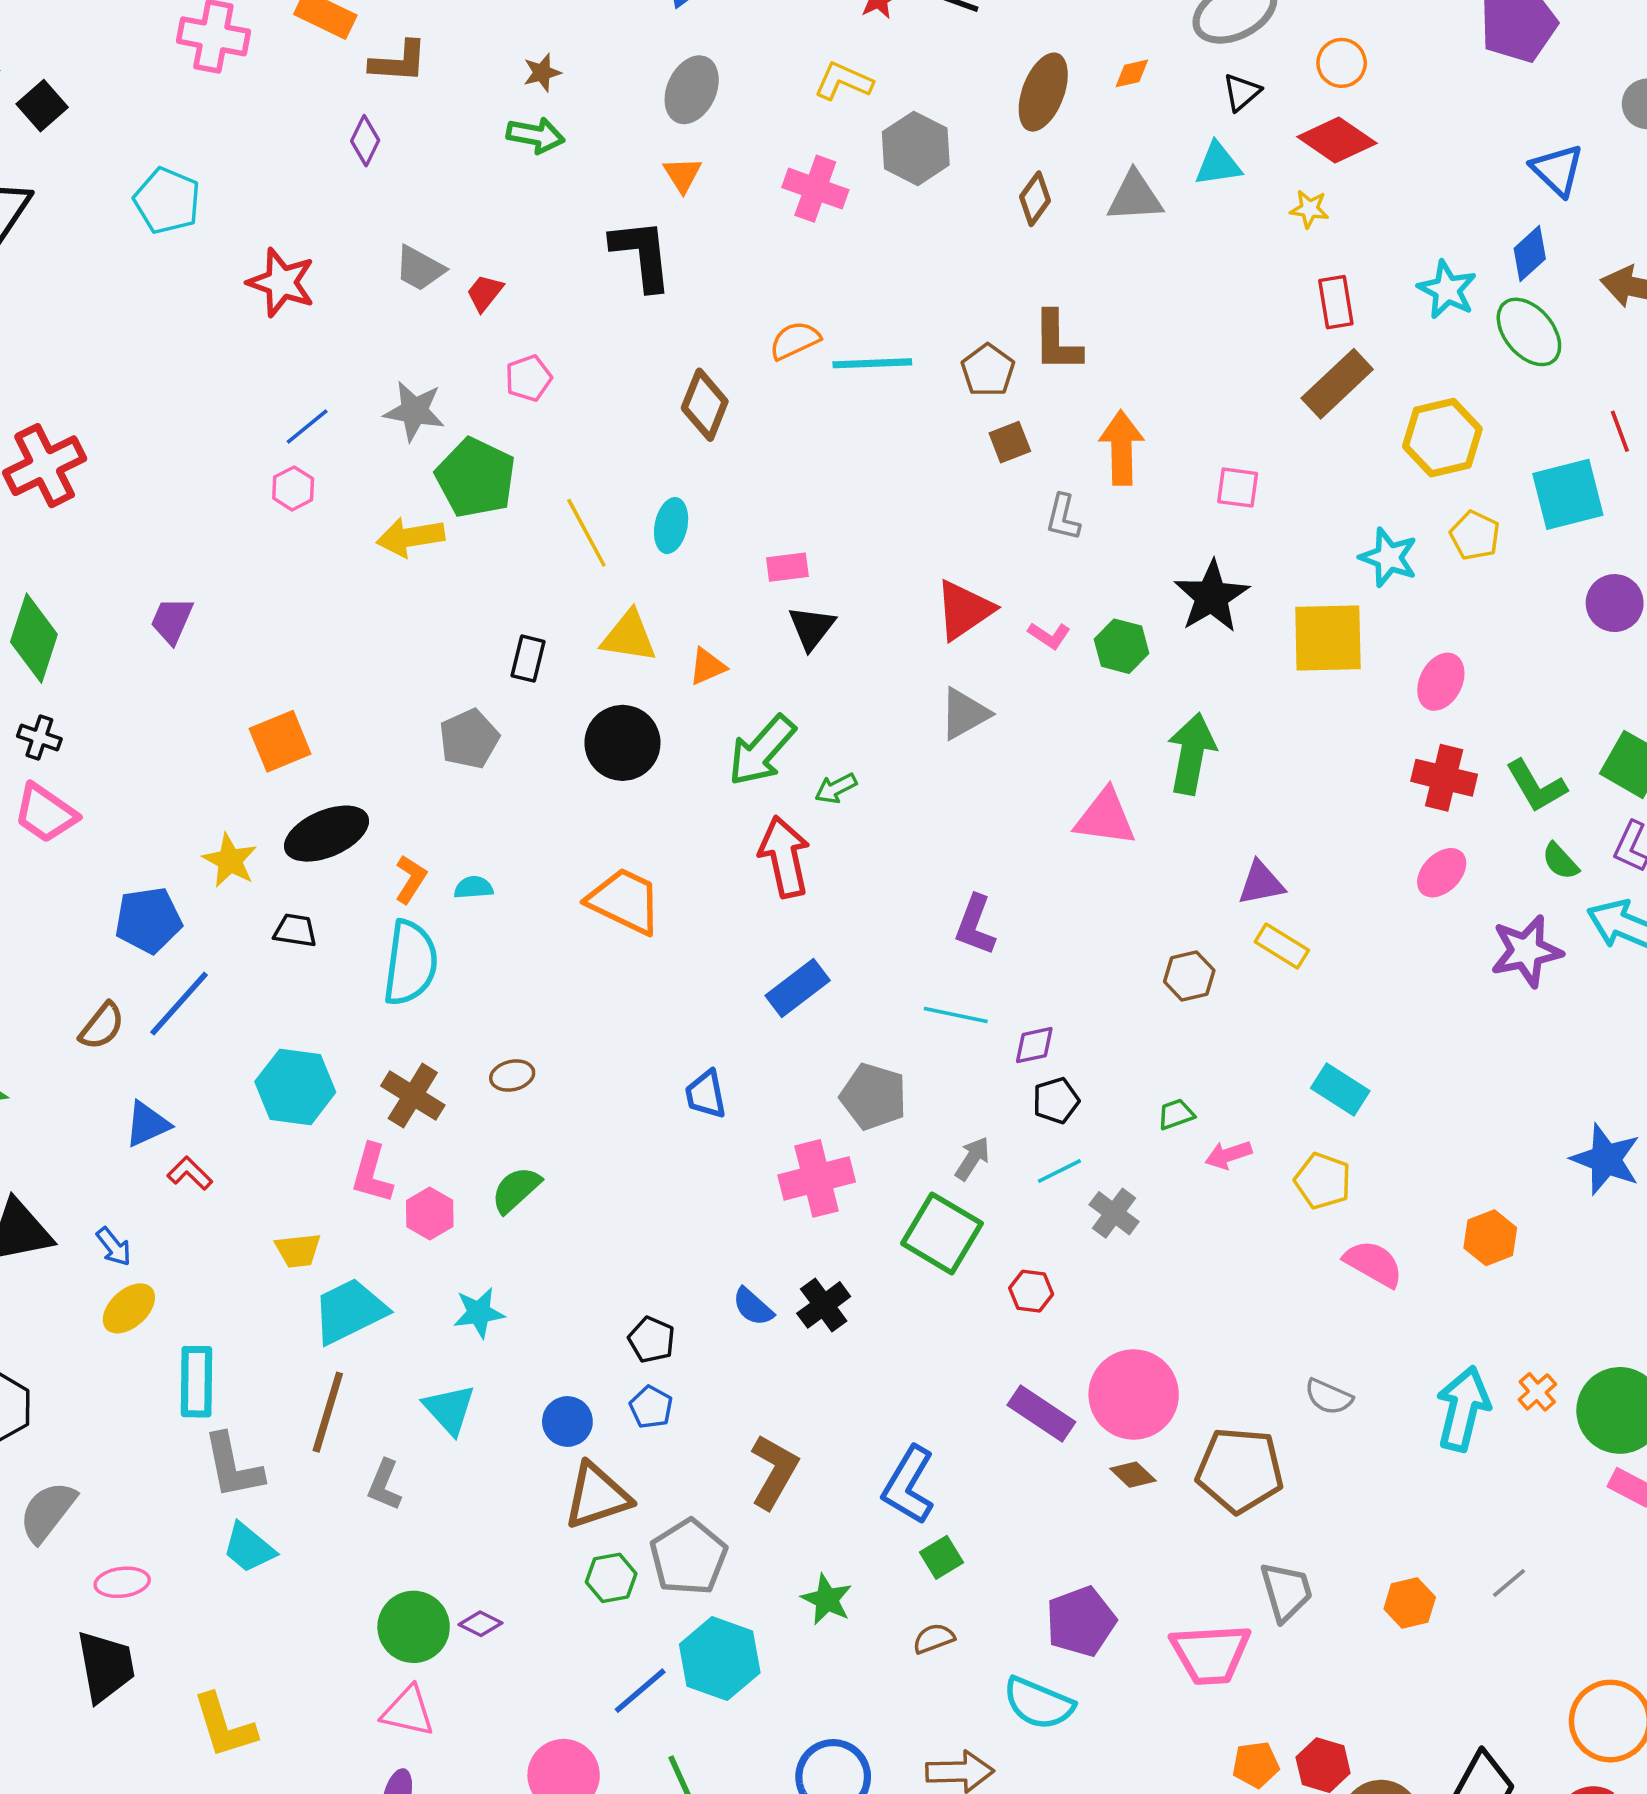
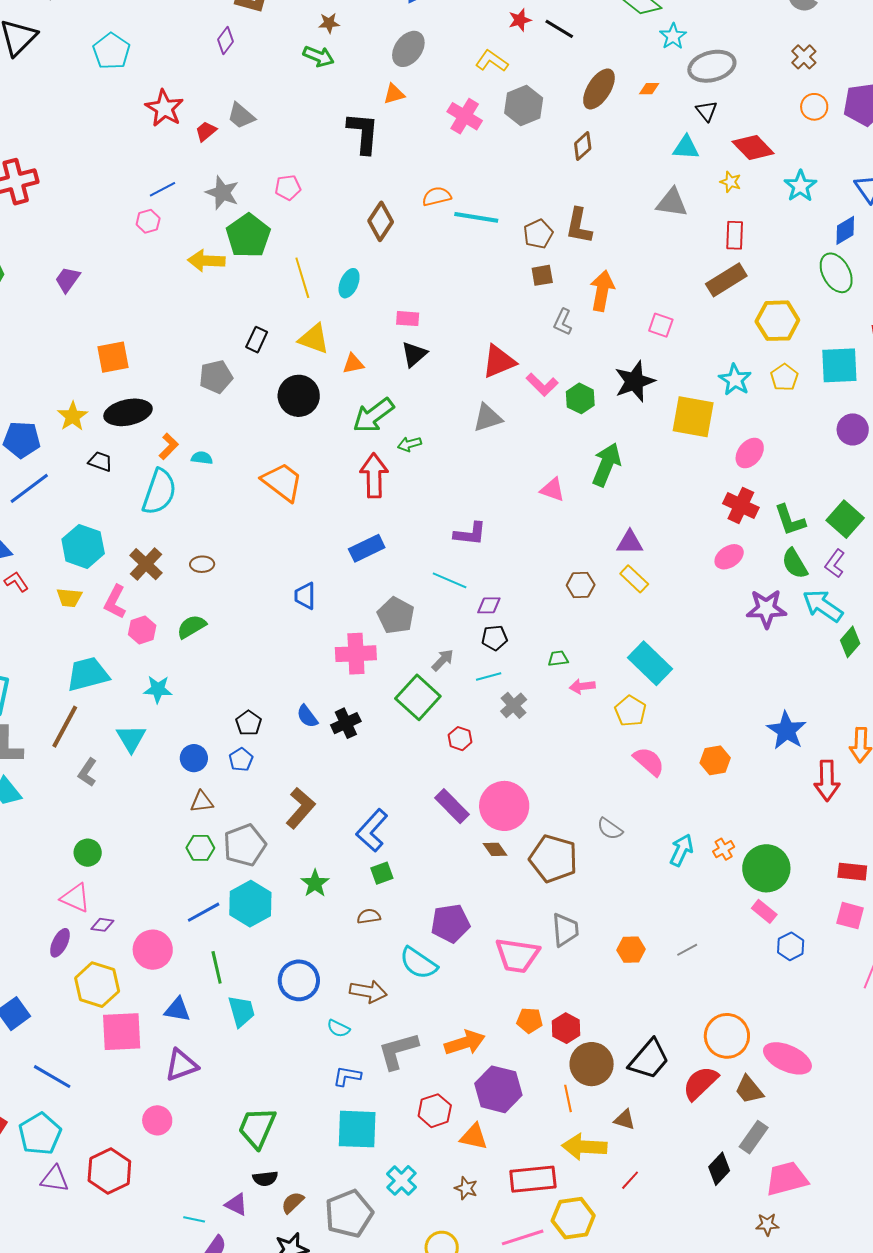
orange circle: (1342, 63) -> (814, 107), moved
black triangle: (1242, 92) -> (707, 111), turned -40
orange triangle: (683, 175) -> (394, 94), turned 35
gray triangle: (1135, 197) -> (672, 203), moved
cyan star: (1447, 290) -> (800, 186), moved
red trapezoid: (485, 293) -> (206, 131), moved
pink L-shape: (1049, 635) -> (542, 385), size x1.4
pink triangle: (1105, 818) -> (552, 490), size x0.7
green semicircle: (1560, 861) -> (795, 564), size x1.4
purple L-shape: (975, 925) -> (470, 534), turned -116
cyan rectangle: (1340, 1090) -> (650, 663), size x1.4
yellow trapezoid: (298, 1250) -> (69, 598), moved
cyan arrow: (1463, 1409) -> (681, 850), size x0.7
brown triangle: (597, 1496) -> (202, 802), size x0.6
purple diamond: (480, 1624) -> (102, 925), moved, turned -30
green circle: (414, 1627) -> (88, 853), size x0.7

